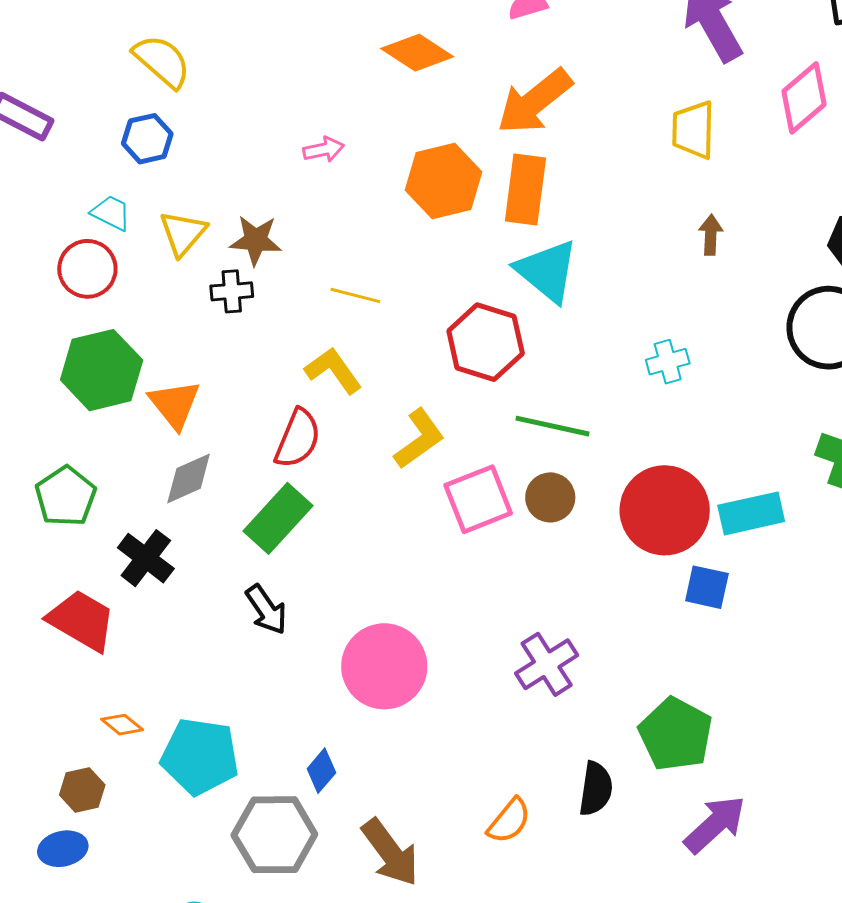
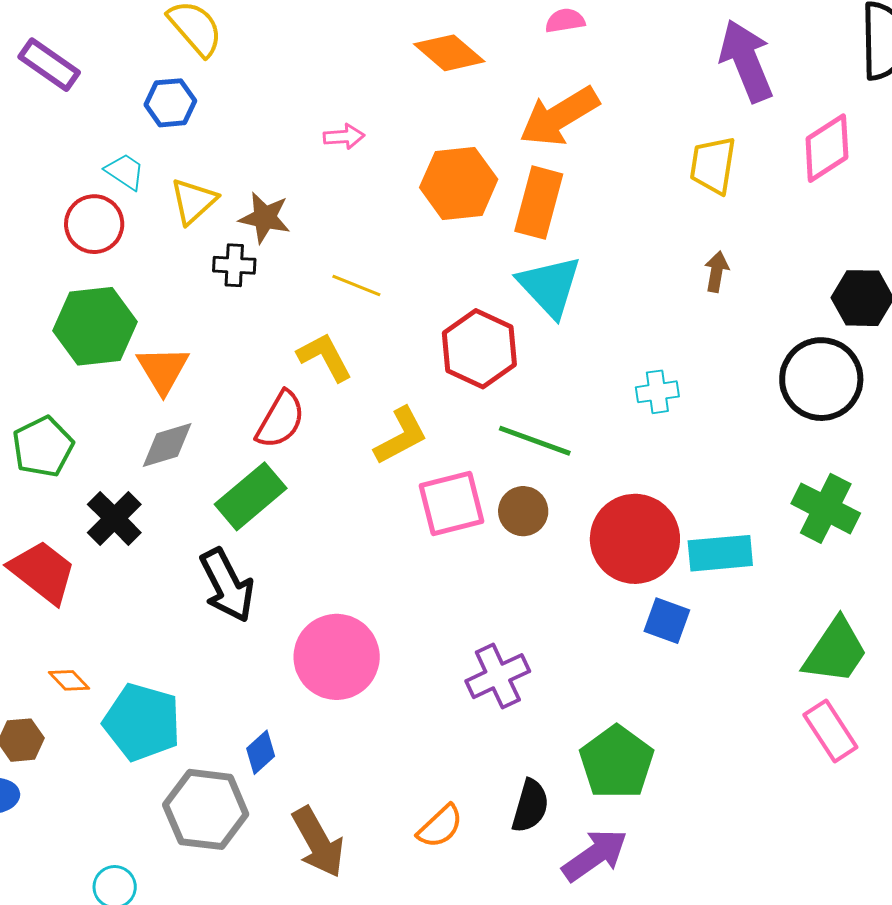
black arrow: (266, 610) -> (227, 585), size x1.4
purple arrow: (715, 824) -> (595, 855), moved

